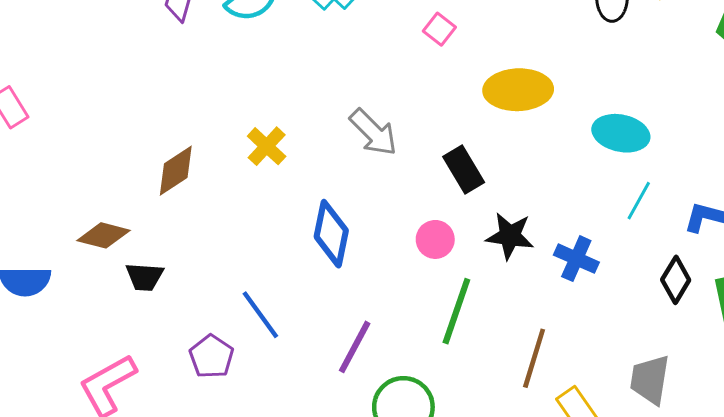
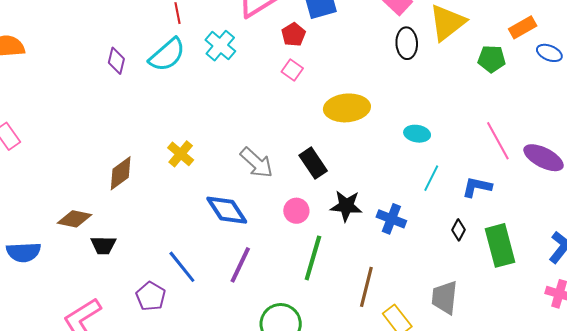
gray arrow: (373, 132) -> (257, 163), moved
cyan ellipse: (621, 133) -> (417, 134), size x0.7
blue diamond: (331, 234) -> (227, 210), turned -42
black diamond: (676, 280) -> (459, 230), size x0.7
purple line: (355, 347) -> (240, 265), moved

